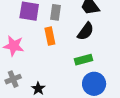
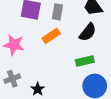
orange rectangle: (50, 36) -> (51, 36), turned 66

